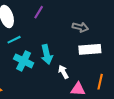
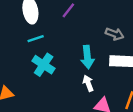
cyan arrow: (47, 54) -> (87, 57), moved

